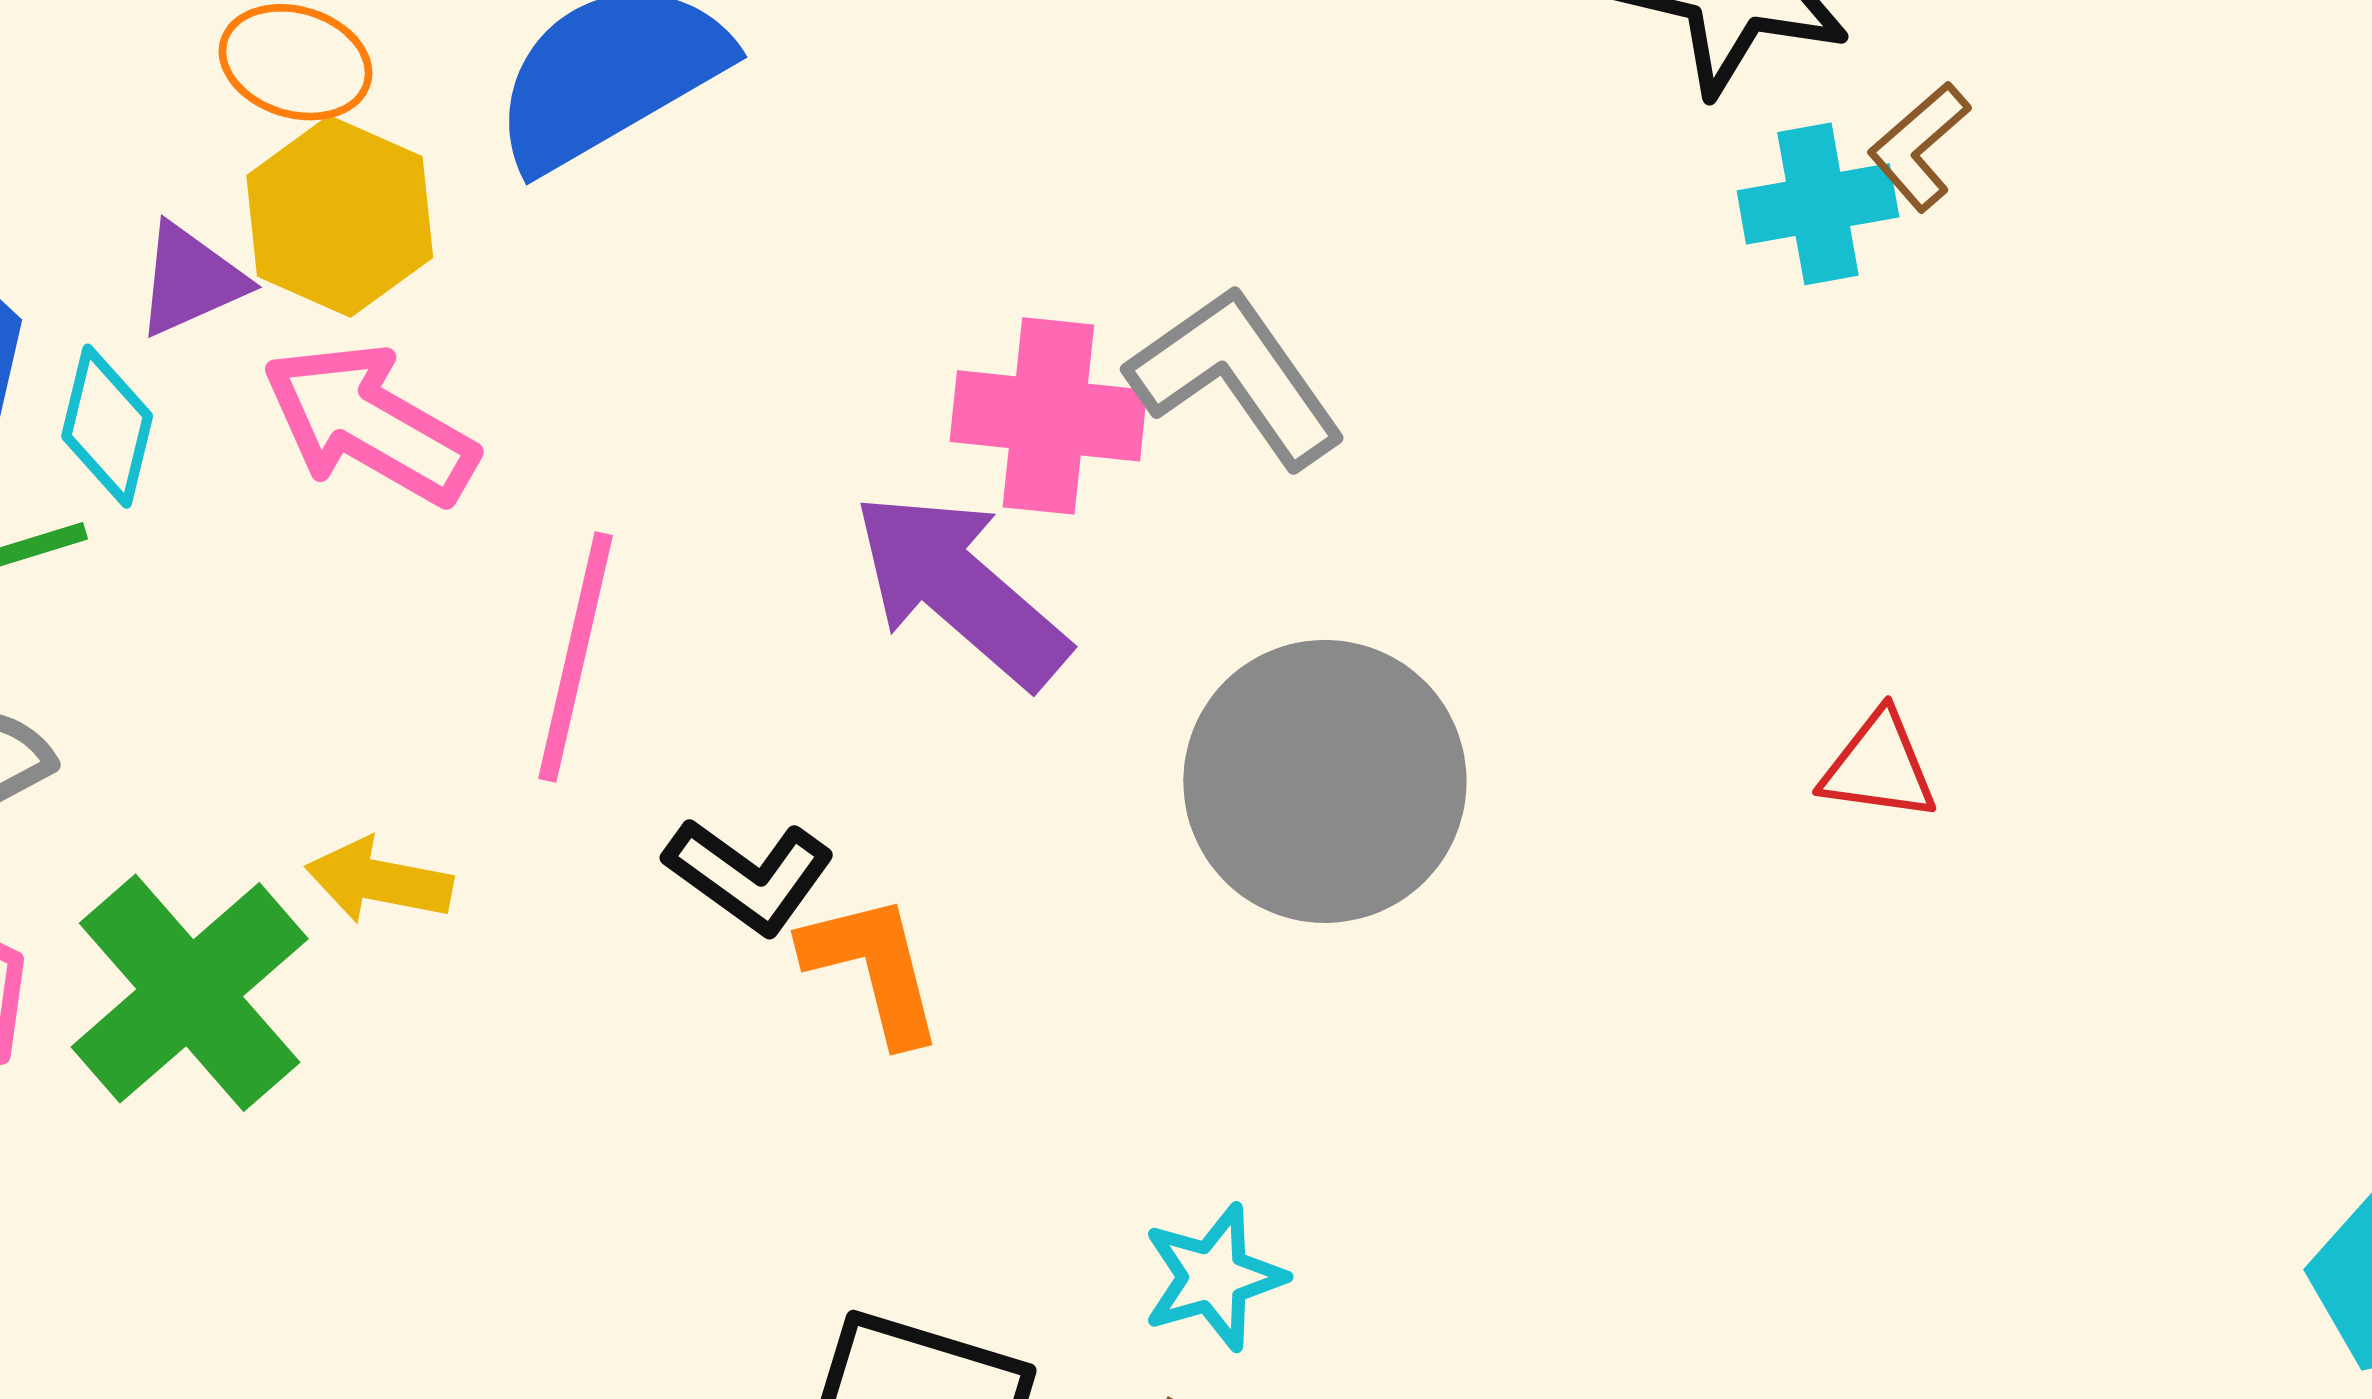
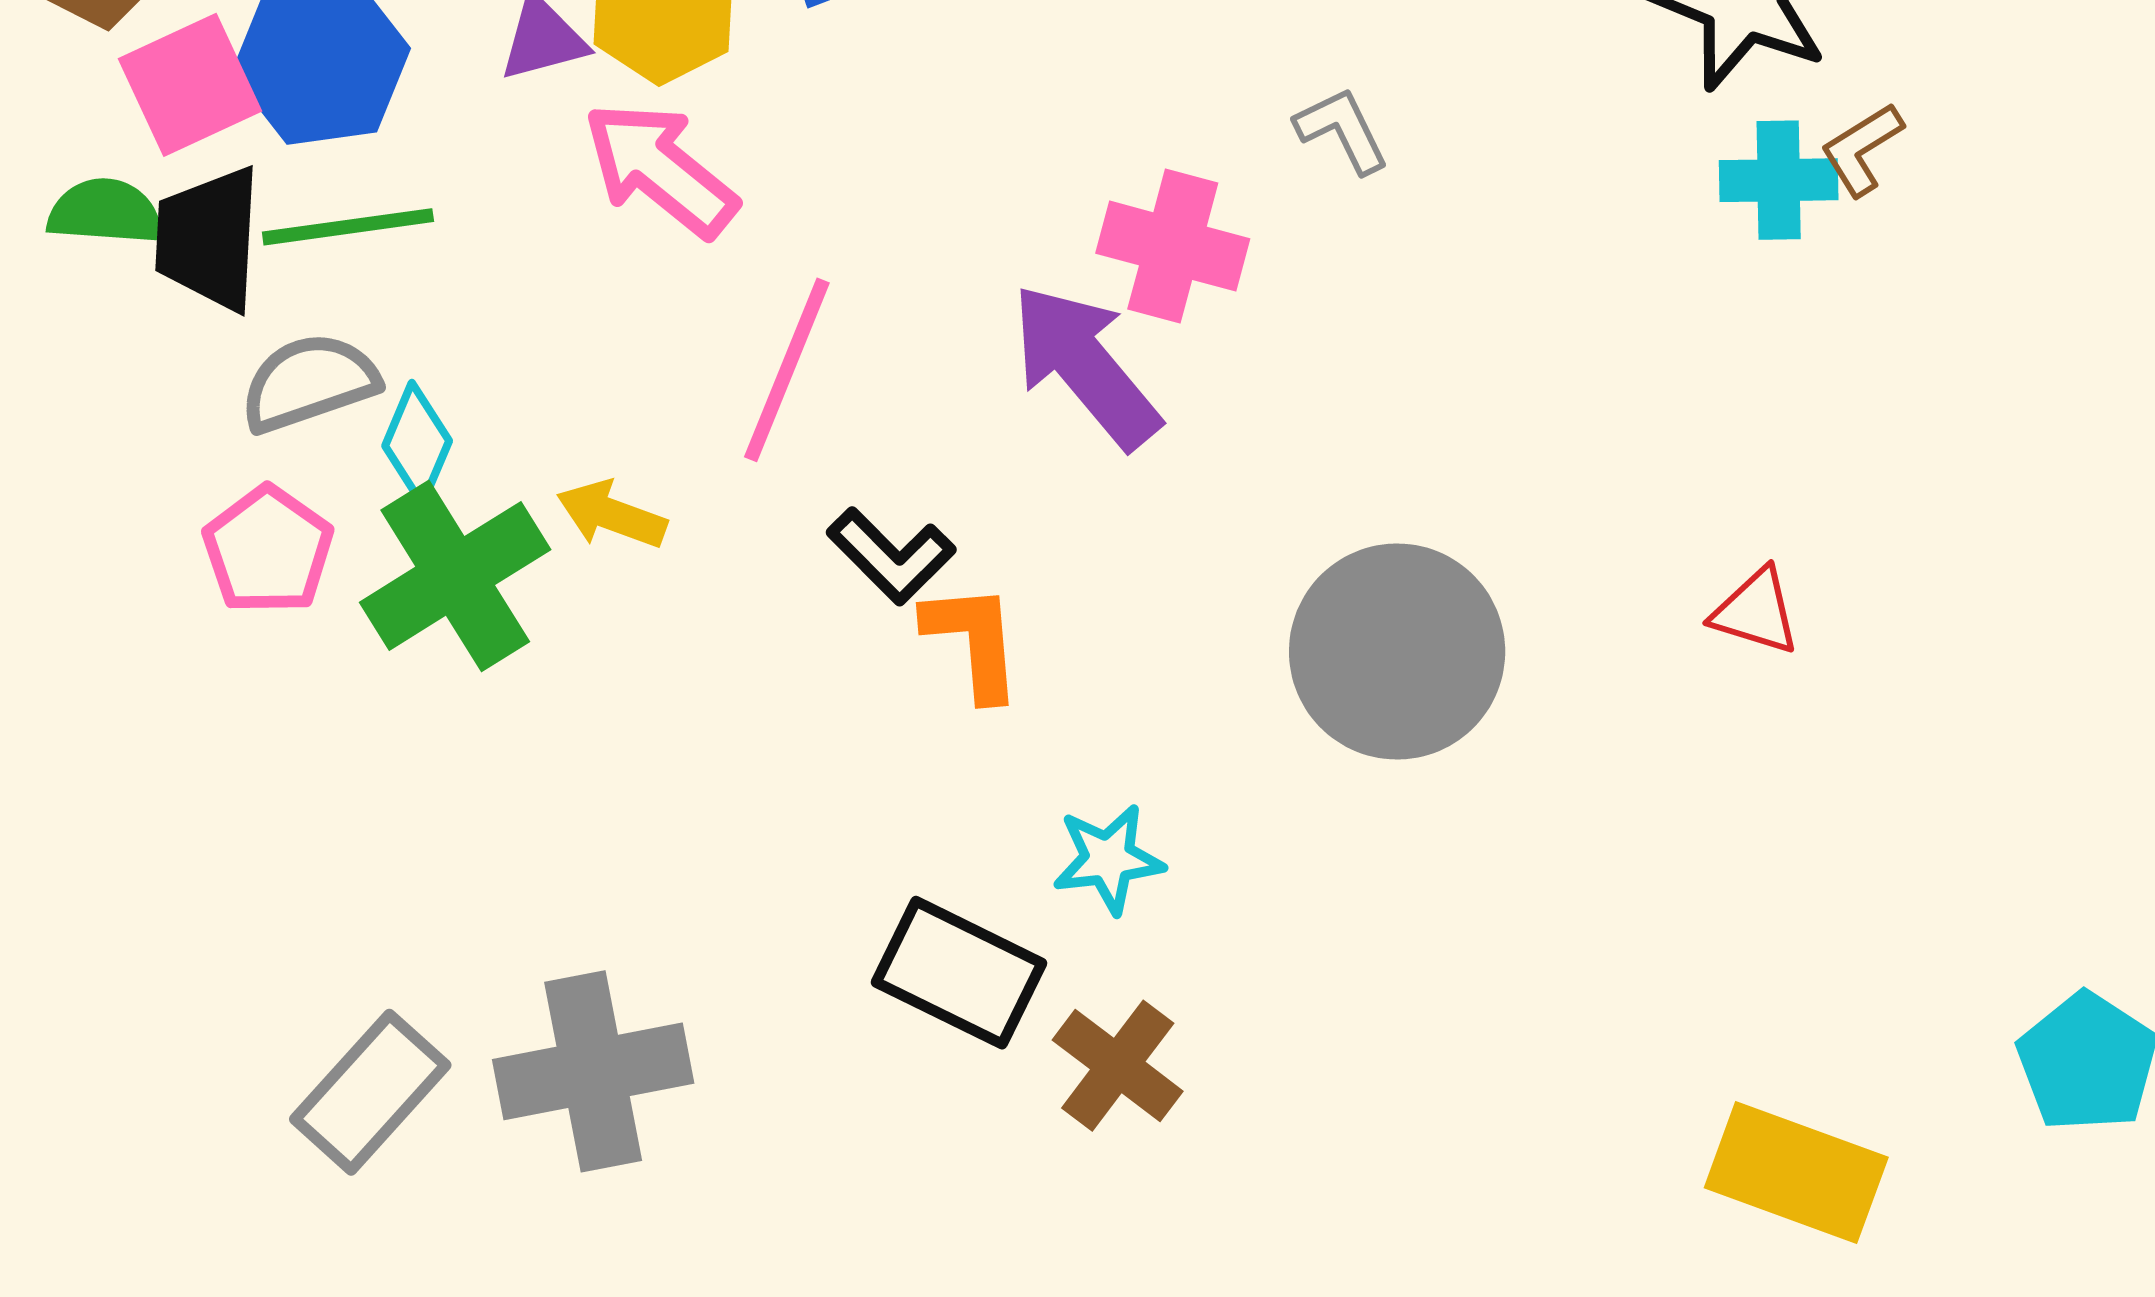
gray L-shape: (1236, 377) -> (1342, 130), moved, size x0.6
cyan diamond: (107, 426) -> (417, 443), moved
gray circle: (1325, 781) -> (1397, 652), moved
cyan star: (1214, 1277) -> (1108, 859), moved

